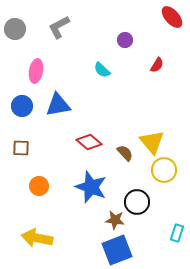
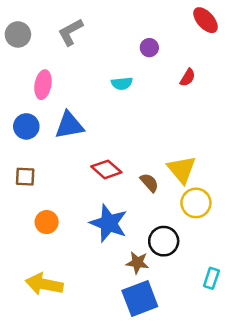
cyan semicircle: (102, 70) -> (122, 83), turned -48

